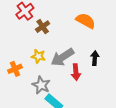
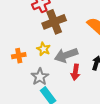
brown cross: (43, 27) -> (54, 22), size x1.6

